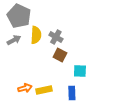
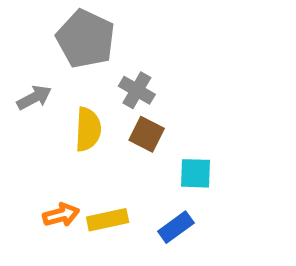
gray pentagon: (19, 16) -> (86, 39), moved
yellow semicircle: (36, 35) -> (88, 129), moved
blue rectangle: (72, 93) -> (176, 227), turned 56

